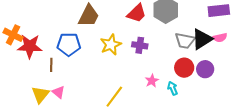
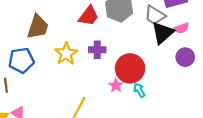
gray trapezoid: (185, 41) -> (155, 15), moved, turned 30
red circle: (184, 68) -> (130, 68), moved, size x1.4
purple circle: (205, 69) -> (185, 57), moved

